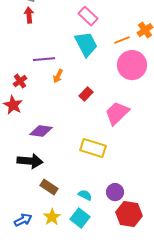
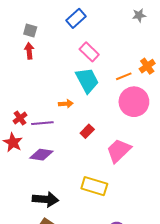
purple line: (44, 59) -> (42, 123), moved
orange arrow: (58, 76) -> (66, 104), moved, turned -120
purple diamond: (41, 131) -> (41, 155), moved
black arrow: (30, 161) -> (45, 199), moved

